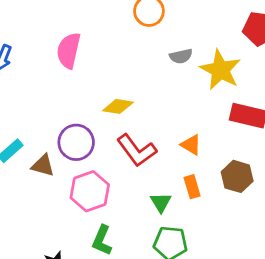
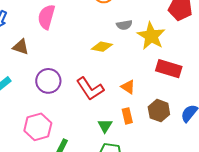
yellow diamond: (118, 106) -> (102, 47), moved
brown triangle: (43, 165) -> (21, 47), moved
pink hexagon: (90, 191) -> (38, 127), moved

